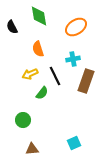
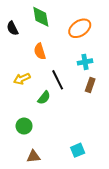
cyan cross: (73, 59) -> (85, 62), moved
yellow arrow: (30, 74) -> (22, 79), moved
brown rectangle: (86, 81) -> (90, 85), size x0.6

